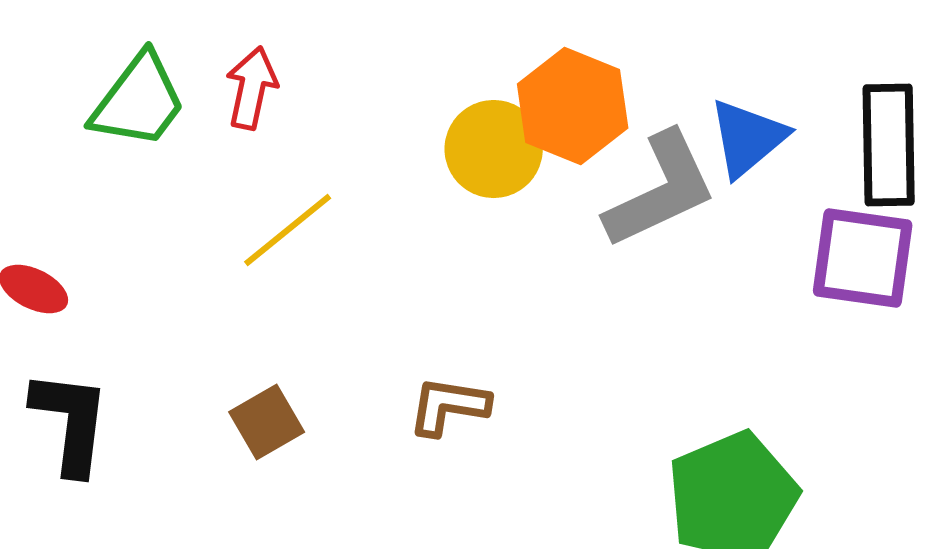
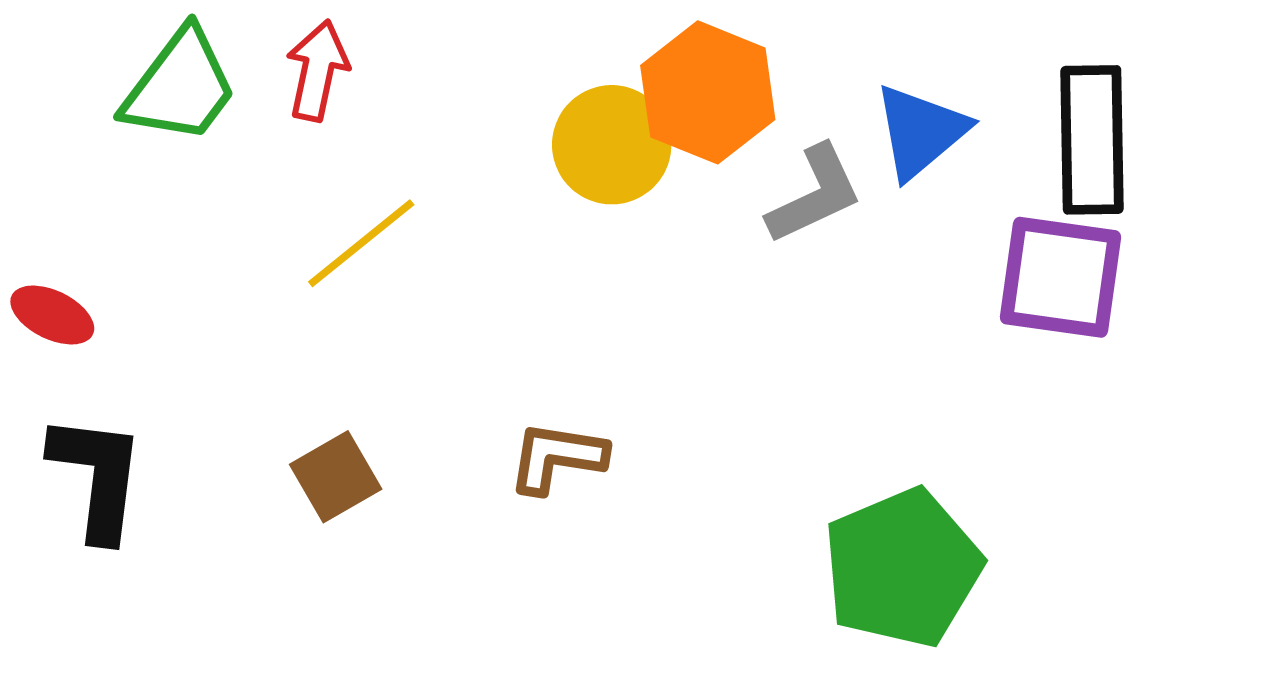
gray L-shape: (661, 190) -> (815, 195), size x0.7

